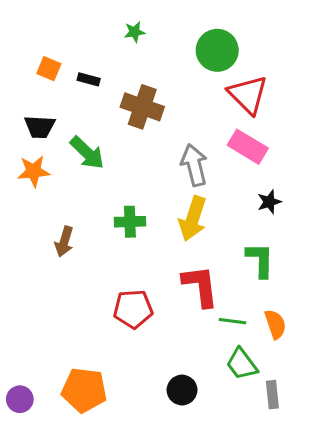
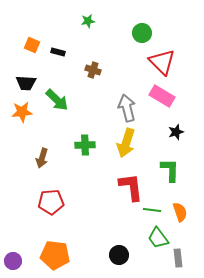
green circle: (217, 50) -> (142, 33), size x0.7
brown cross: (142, 107) -> (93, 70), size x0.6
red pentagon: (133, 309) -> (51, 202), moved

